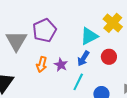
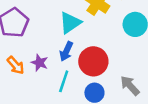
red circle: (109, 57) -> (93, 61), moved, size x1.5
orange arrow: (42, 64) -> (16, 65), turned -49

